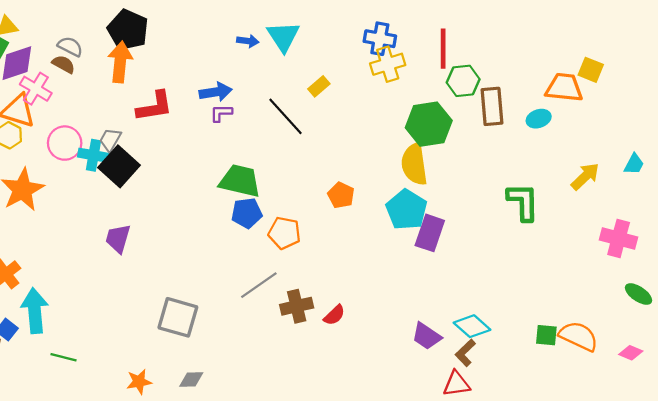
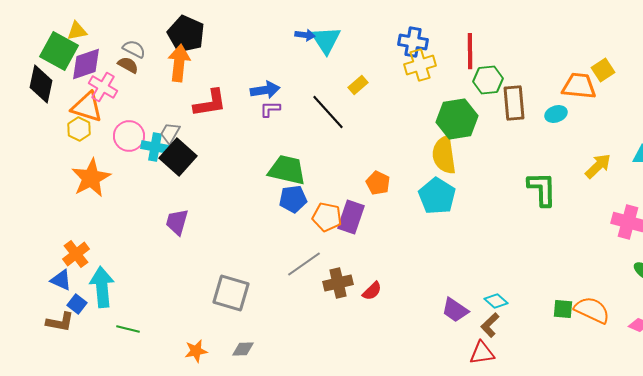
blue arrow: (248, 41) -> (305, 35), moved
yellow square: (591, 70) -> (603, 70), turned 35
purple rectangle: (430, 233) -> (351, 217), moved
cyan diamond: (472, 326) -> (496, 301), size x0.7

